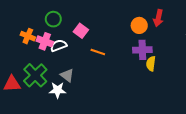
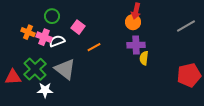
red arrow: (158, 18) -> (136, 11), moved
orange line: (98, 52) -> (94, 47), turned -48
gray triangle: (67, 75) -> (65, 69), size x1.6
white star: (58, 90) -> (45, 90), moved

